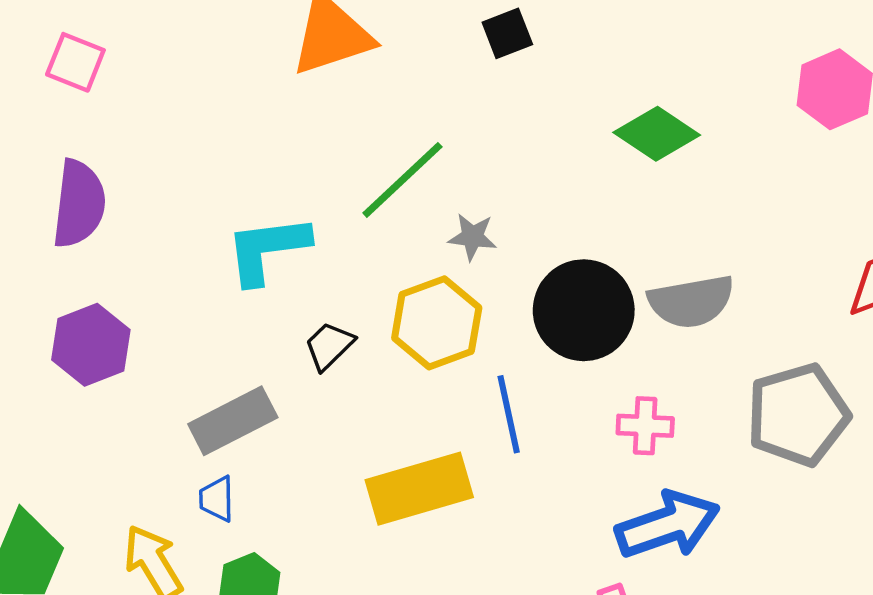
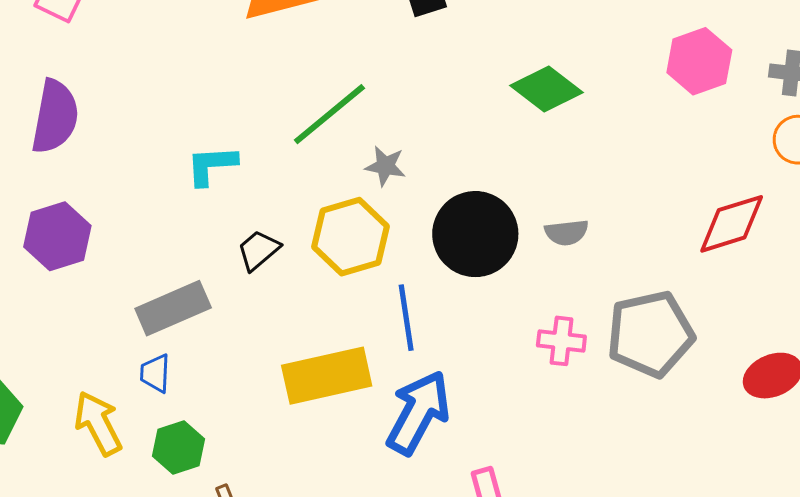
cyan L-shape: (267, 249) -> (212, 165), size x0.7
gray semicircle: (691, 301) -> (567, 232), size x0.6
pink cross: (645, 426) -> (561, 341), moved
blue arrow: (668, 525) -> (418, 413), moved, turned -46

